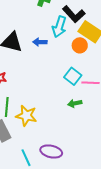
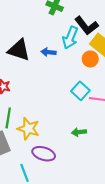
green arrow: (75, 103) -> (79, 132), moved
purple ellipse: (51, 152) -> (44, 154), moved

